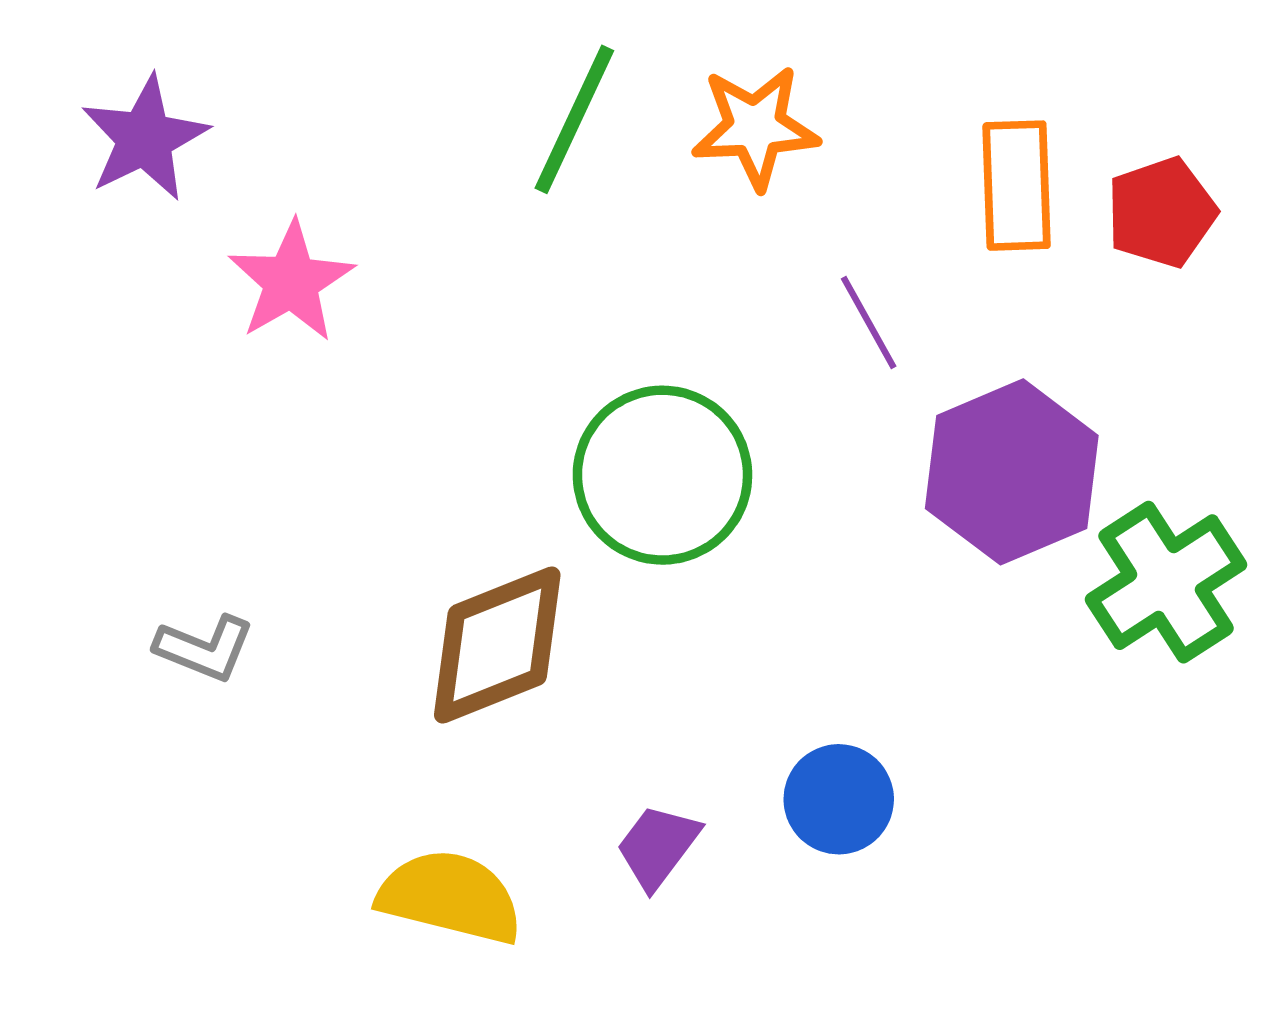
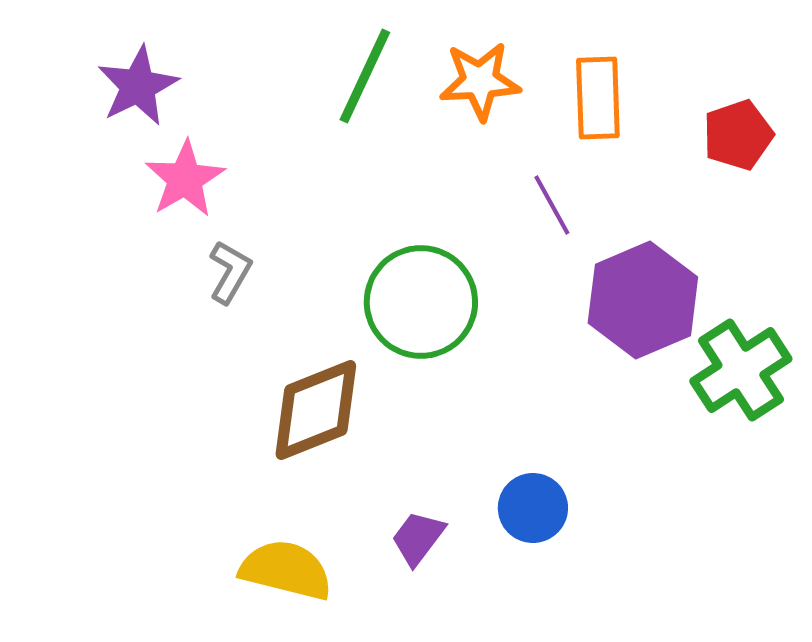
purple star: (145, 138) -> (138, 86), moved
orange rectangle: (1017, 186) -> (598, 98), moved
gray L-shape: (205, 648) -> (230, 272), moved, turned -82

